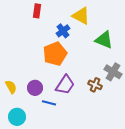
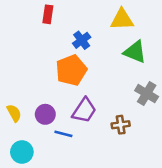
yellow triangle: (81, 16) -> (122, 19), moved, turned -30
brown cross: (95, 85) -> (121, 125), moved, turned -32

